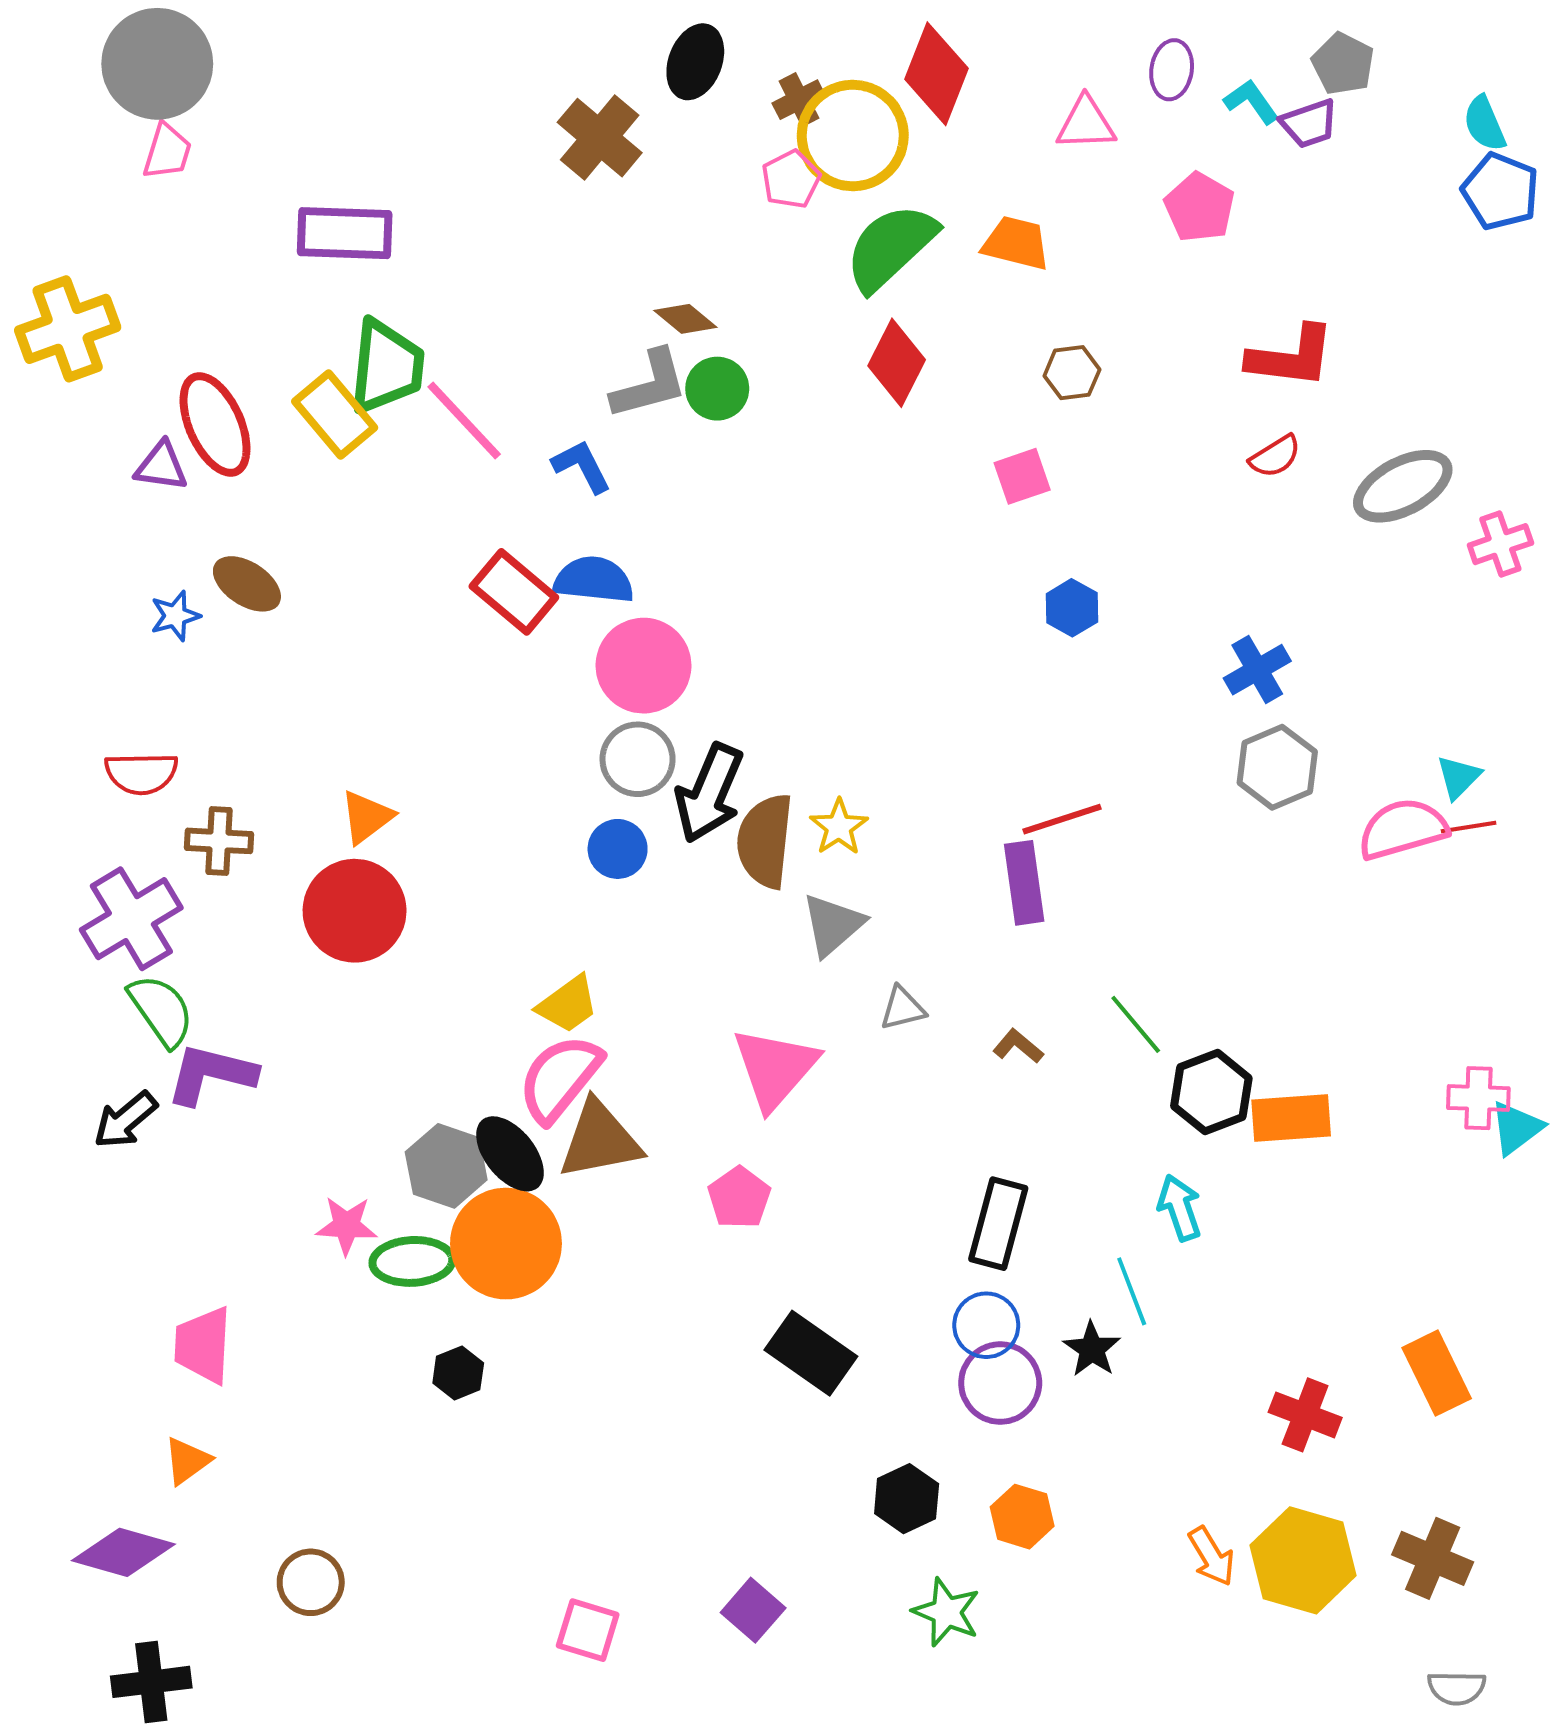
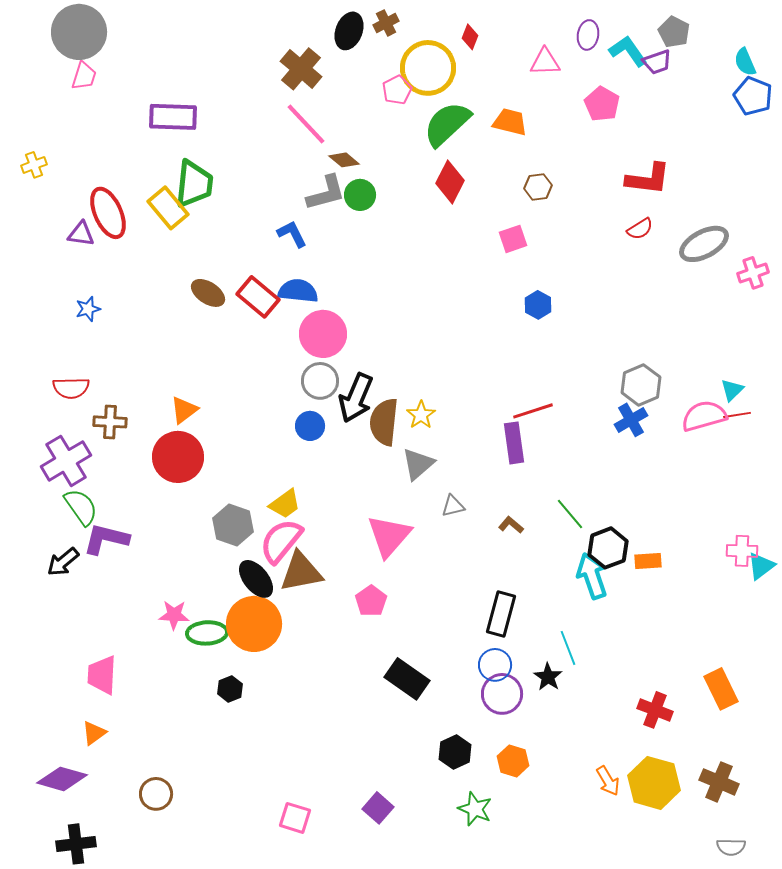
red diamond: (936, 74) -> (470, 37), size x0.5
brown cross: (799, 100) -> (386, 23), moved
cyan L-shape: (1251, 102) -> (628, 51), size x1.4
yellow cross: (68, 329) -> (34, 165), size x0.5
pink line: (464, 420) -> (306, 124), moved
brown ellipse: (247, 584) -> (208, 293), moved
blue cross: (1257, 670) -> (631, 420), moved
orange rectangle: (1291, 1118) -> (648, 561), size x0.7
gray hexagon: (446, 1166) -> (233, 525), moved
cyan arrow: (1180, 1208) -> (592, 576), moved, size x1.4

